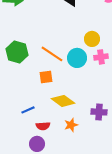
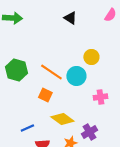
pink cross: (101, 57) -> (100, 97), moved
orange square: (46, 77) -> (45, 95), turned 32
purple cross: (99, 112) -> (89, 132), moved, turned -35

